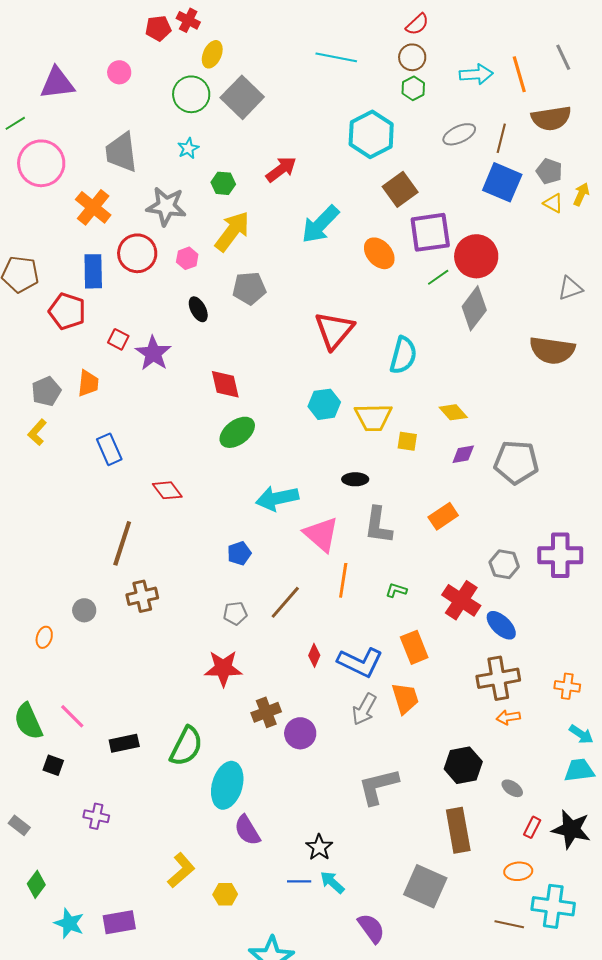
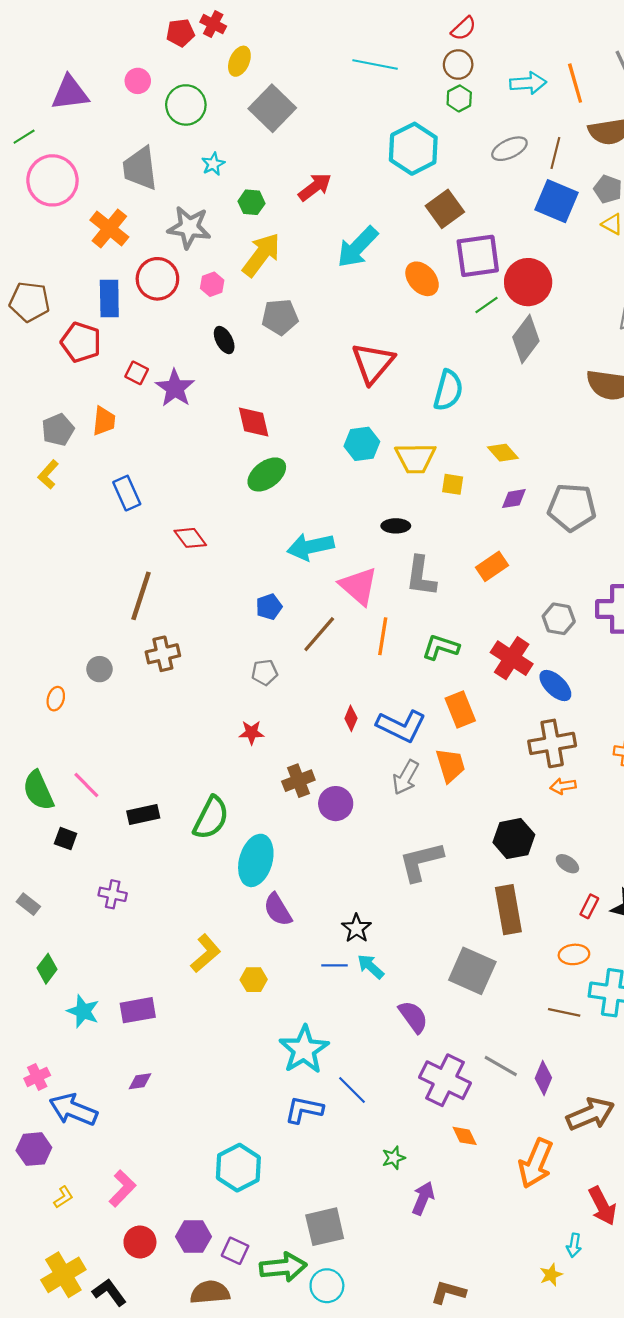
green circle: (191, 94) -> (186, 105), moved
green L-shape: (396, 590) -> (441, 647), size x1.6
brown line: (285, 602) -> (319, 634), moved
red star: (223, 668) -> (251, 733), size x0.6

